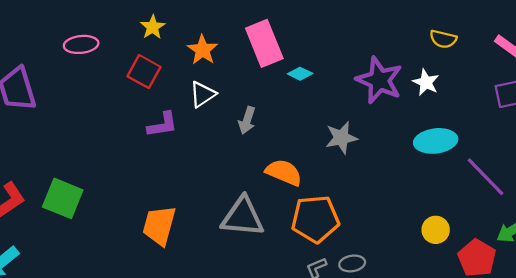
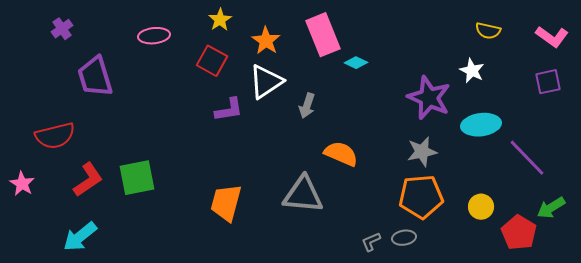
purple star: (379, 80) -> (429, 98), moved
white triangle: (203, 94) -> (266, 82), size x1.4
gray star: (341, 138) -> (422, 152), moved
green square: (63, 198) -> (137, 178), turned -33
orange pentagon: (315, 219) -> (421, 197), moved

